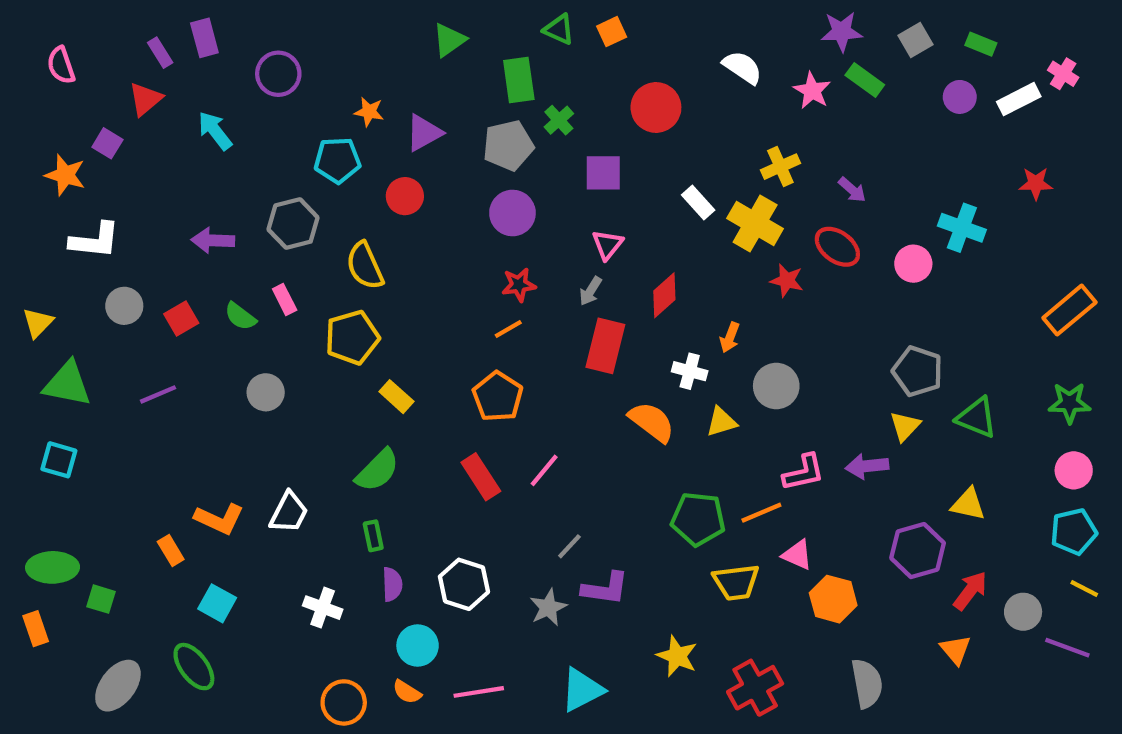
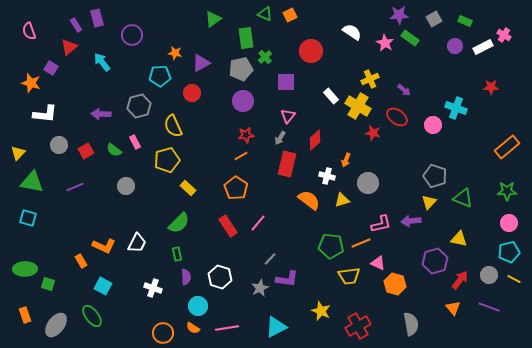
gray circle: (1023, 612) -> (489, 275), moved
orange rectangle: (36, 629) -> (25, 315), moved
purple line: (1067, 648) -> (489, 307), moved

